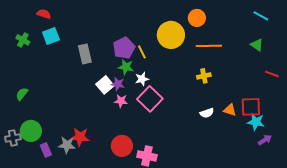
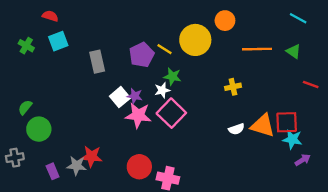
orange line: (209, 46) -> (257, 49), moved
yellow line: (142, 52) -> (164, 49), moved, turned -32
green star: (126, 67) -> (172, 77), moved
pink star: (121, 101) -> (138, 115), size x1.6
orange triangle: (230, 110) -> (263, 126), size x1.6
green circle: (31, 131) -> (39, 129), moved

